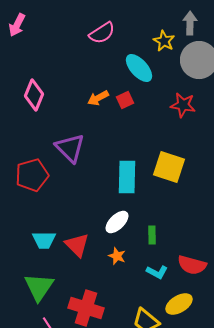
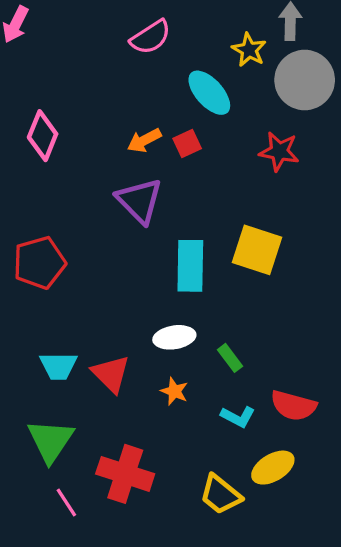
purple triangle: (70, 148) -> (139, 201), moved
white ellipse: (117, 222) -> (174, 337), turned 35
green rectangle: (152, 235) -> (230, 358), turned -36

